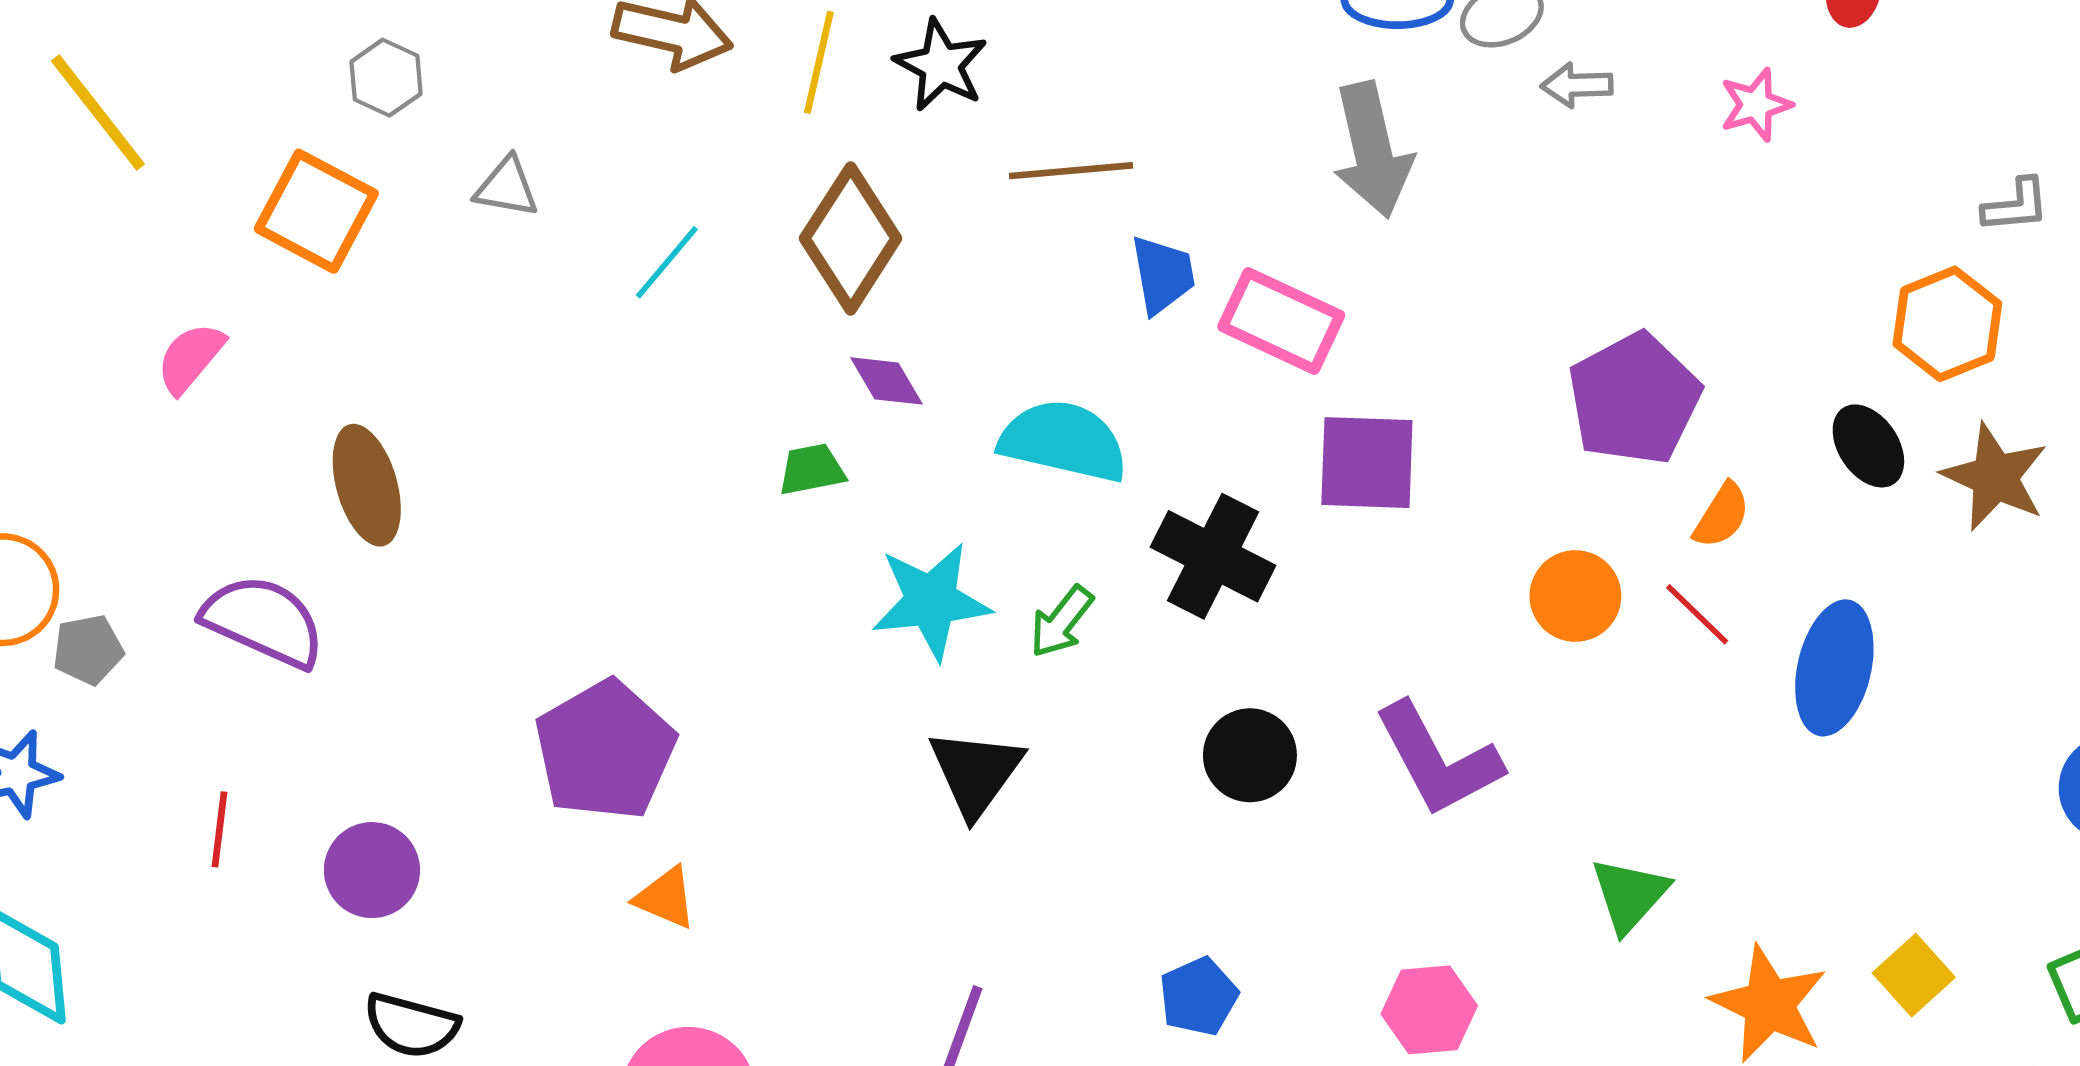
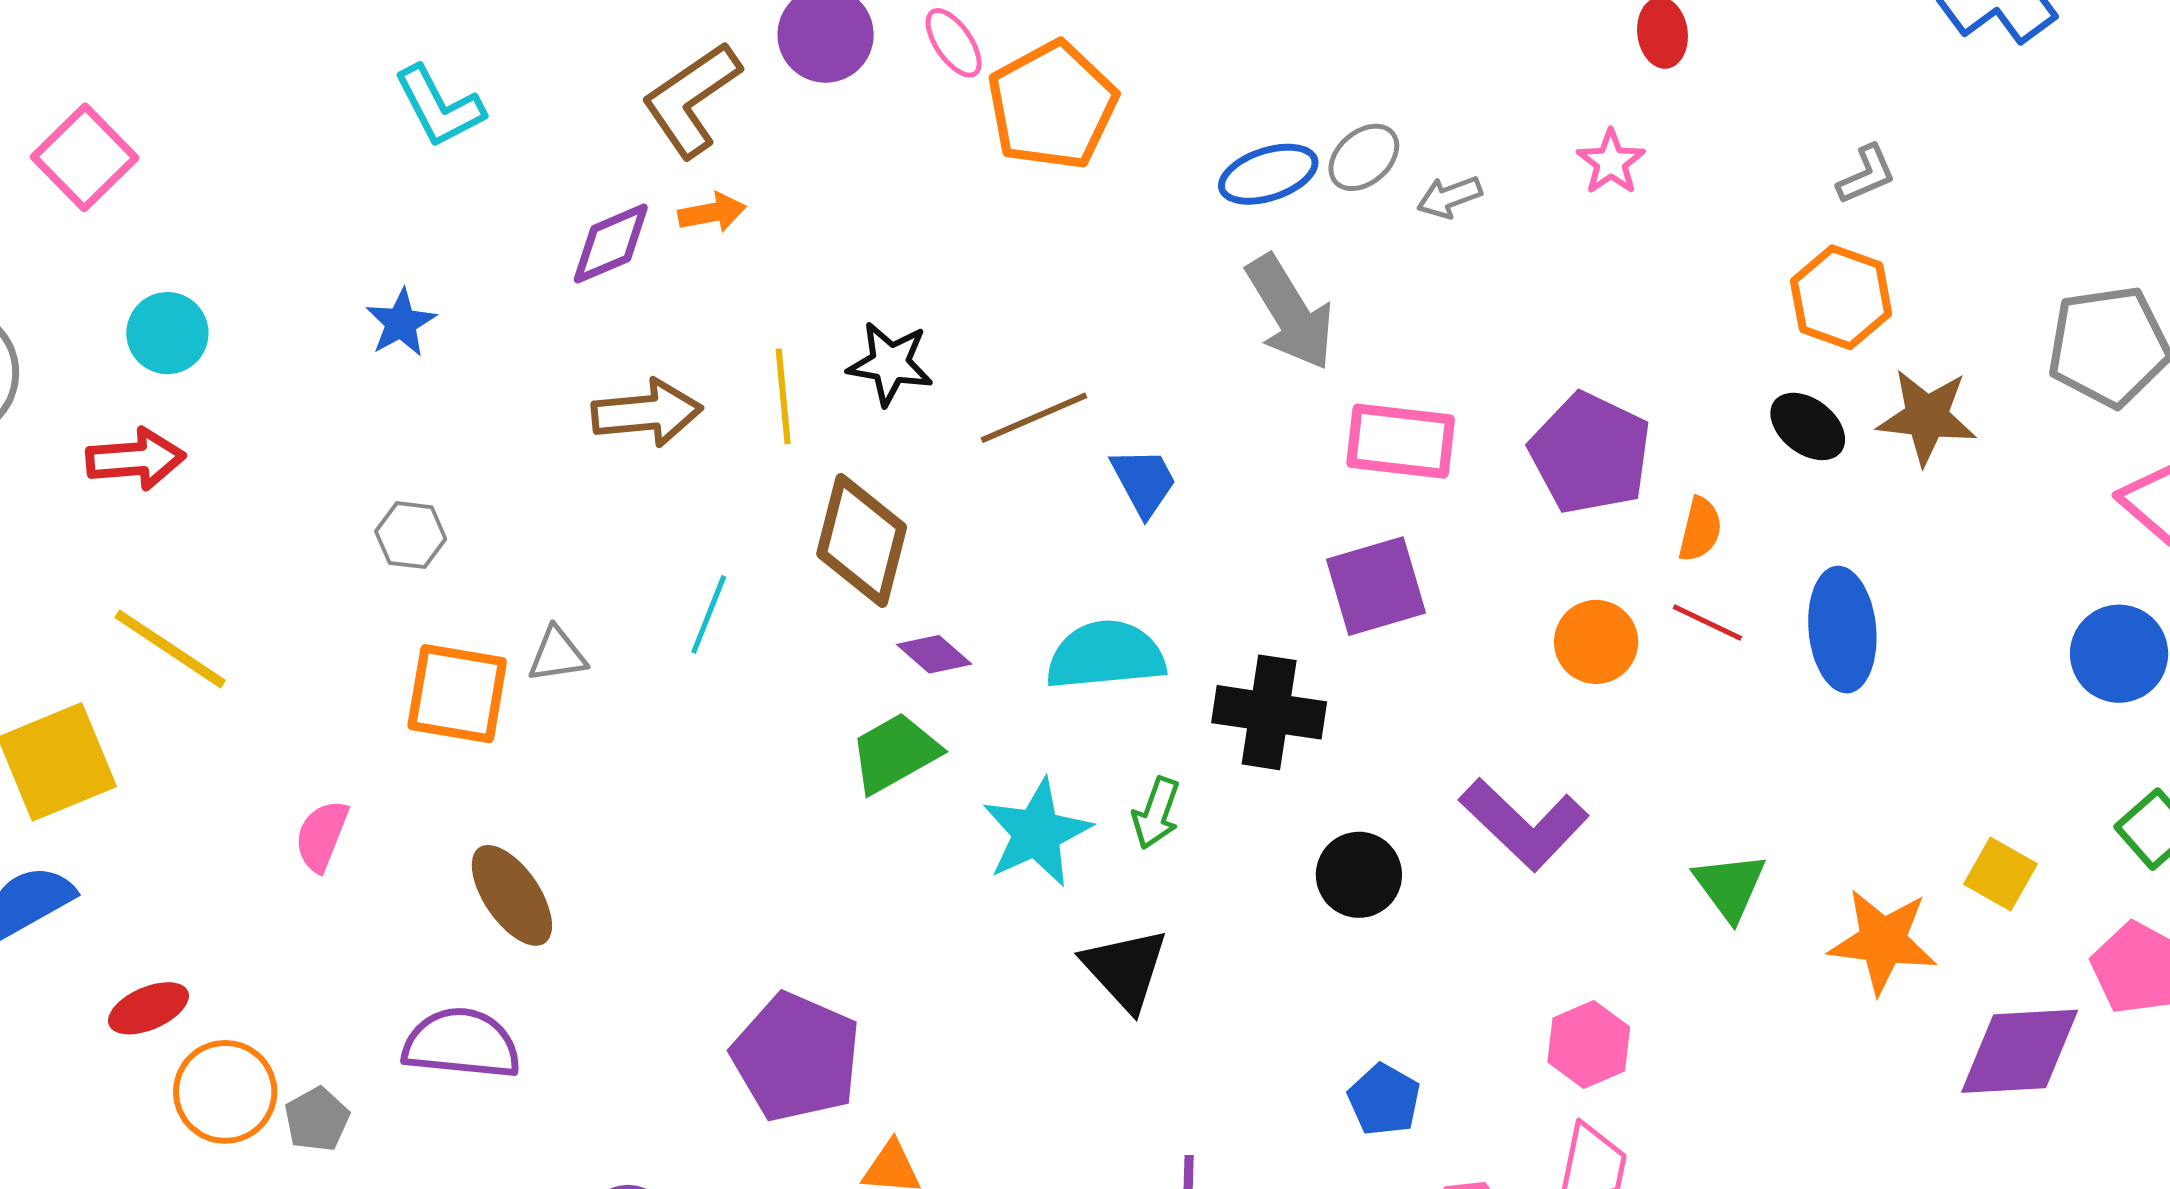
gray triangle: (507, 187) -> (557, 655), moved
orange square: (316, 211) -> (457, 694), moved
pink rectangle: (1281, 321) -> (1401, 441), moved
green trapezoid: (812, 470) -> (895, 753), size x1.5

